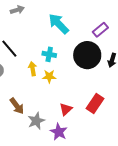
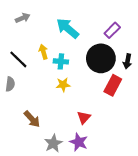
yellow arrow: (33, 69) -> (43, 52), moved
red rectangle: (95, 103) -> (113, 85), moved
gray star: (36, 121) -> (53, 143), moved

